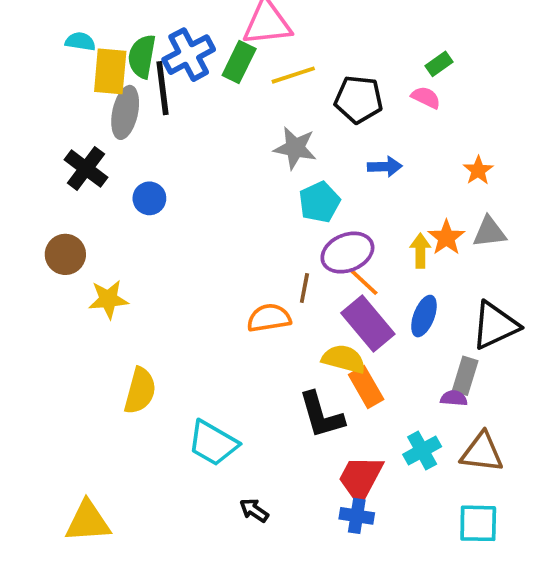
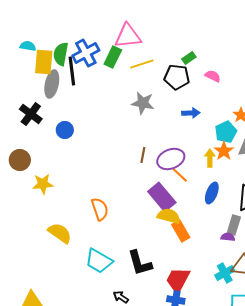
green rectangle: (439, 64) -> (189, 58), moved
cyan pentagon: (319, 202) -> (226, 132), moved
brown line: (304, 288) -> (143, 155), moved
orange semicircle: (269, 318) -> (100, 209), moved, turned 80
purple rectangle: (368, 324) -> (162, 197), moved
yellow semicircle: (140, 391) -> (60, 233), turned -70
black L-shape: (321, 415) -> (140, 263), moved
cyan cross: (422, 451) -> (225, 273), moved

